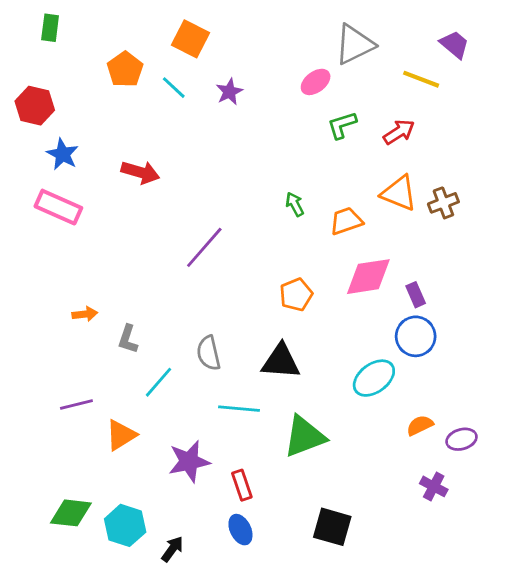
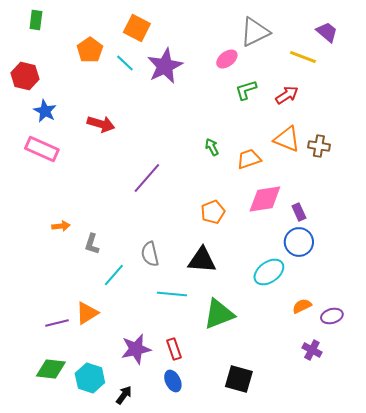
purple star: (229, 92) -> (165, 66), size x1.8
brown cross: (443, 203) -> (319, 146), turned 30
purple line: (76, 404) -> (57, 323), moved
purple star: (189, 461) -> (136, 349), moved

